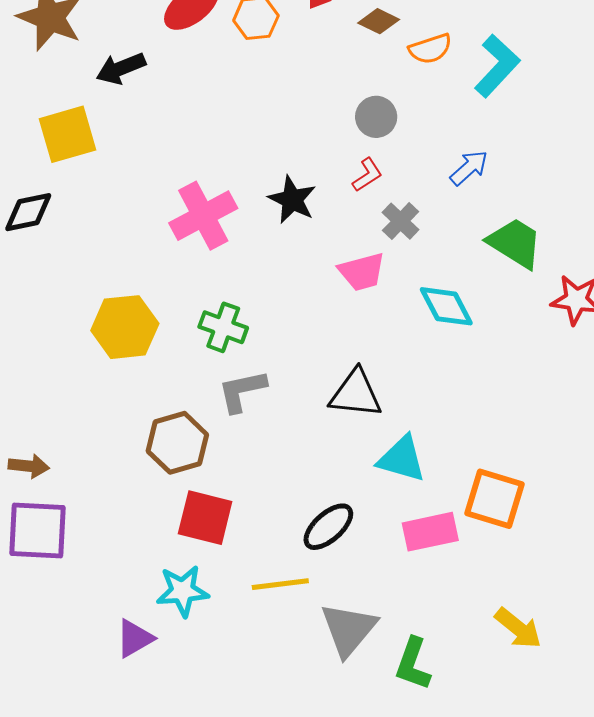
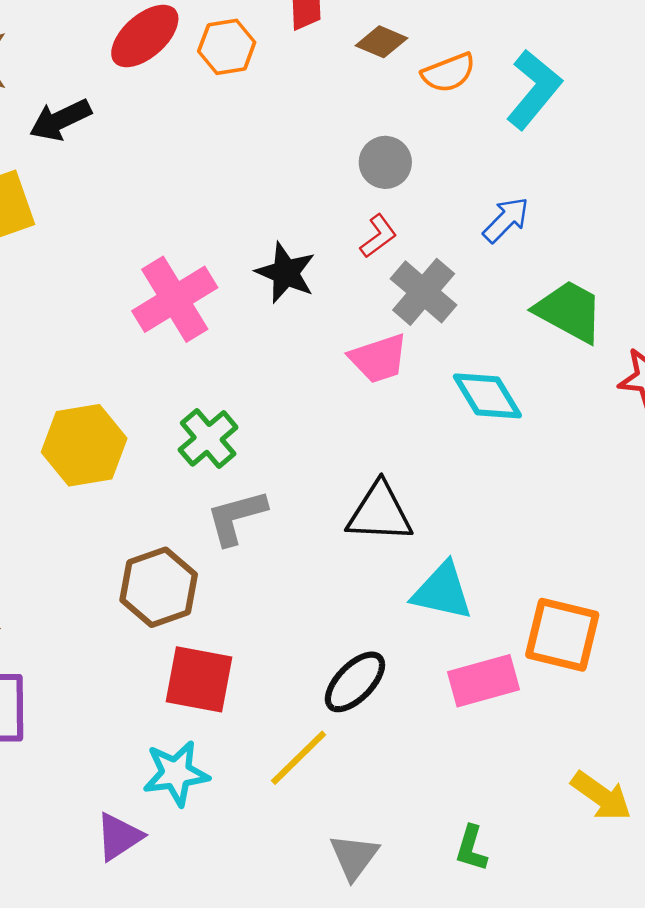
gray cross: (401, 221) -> (424, 292), size x1.4
green cross: (223, 327) -> (208, 438), turned 33
yellow line: (280, 584) -> (299, 758), turned -34
gray triangle: (349, 629) -> (354, 857), moved, size x0.7
green L-shape: (413, 664) -> (471, 848), size x0.7

